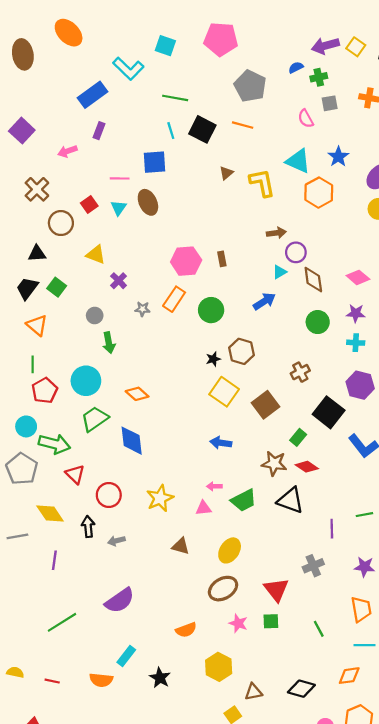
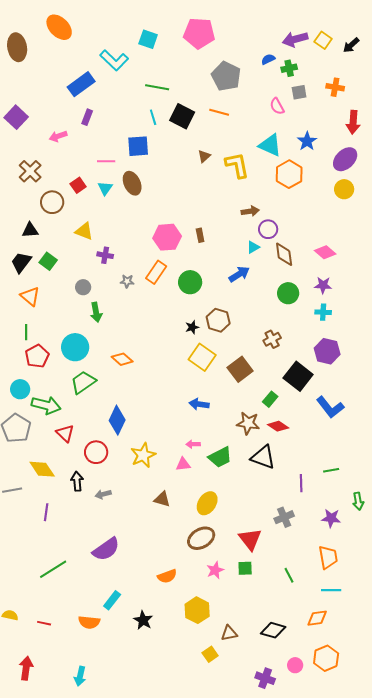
purple cross: (119, 281) -> (105, 255), turned -35
blue diamond: (132, 441) -> (117, 420), moved, turned 32
pink star: (238, 623) -> (215, 570), turned 30

